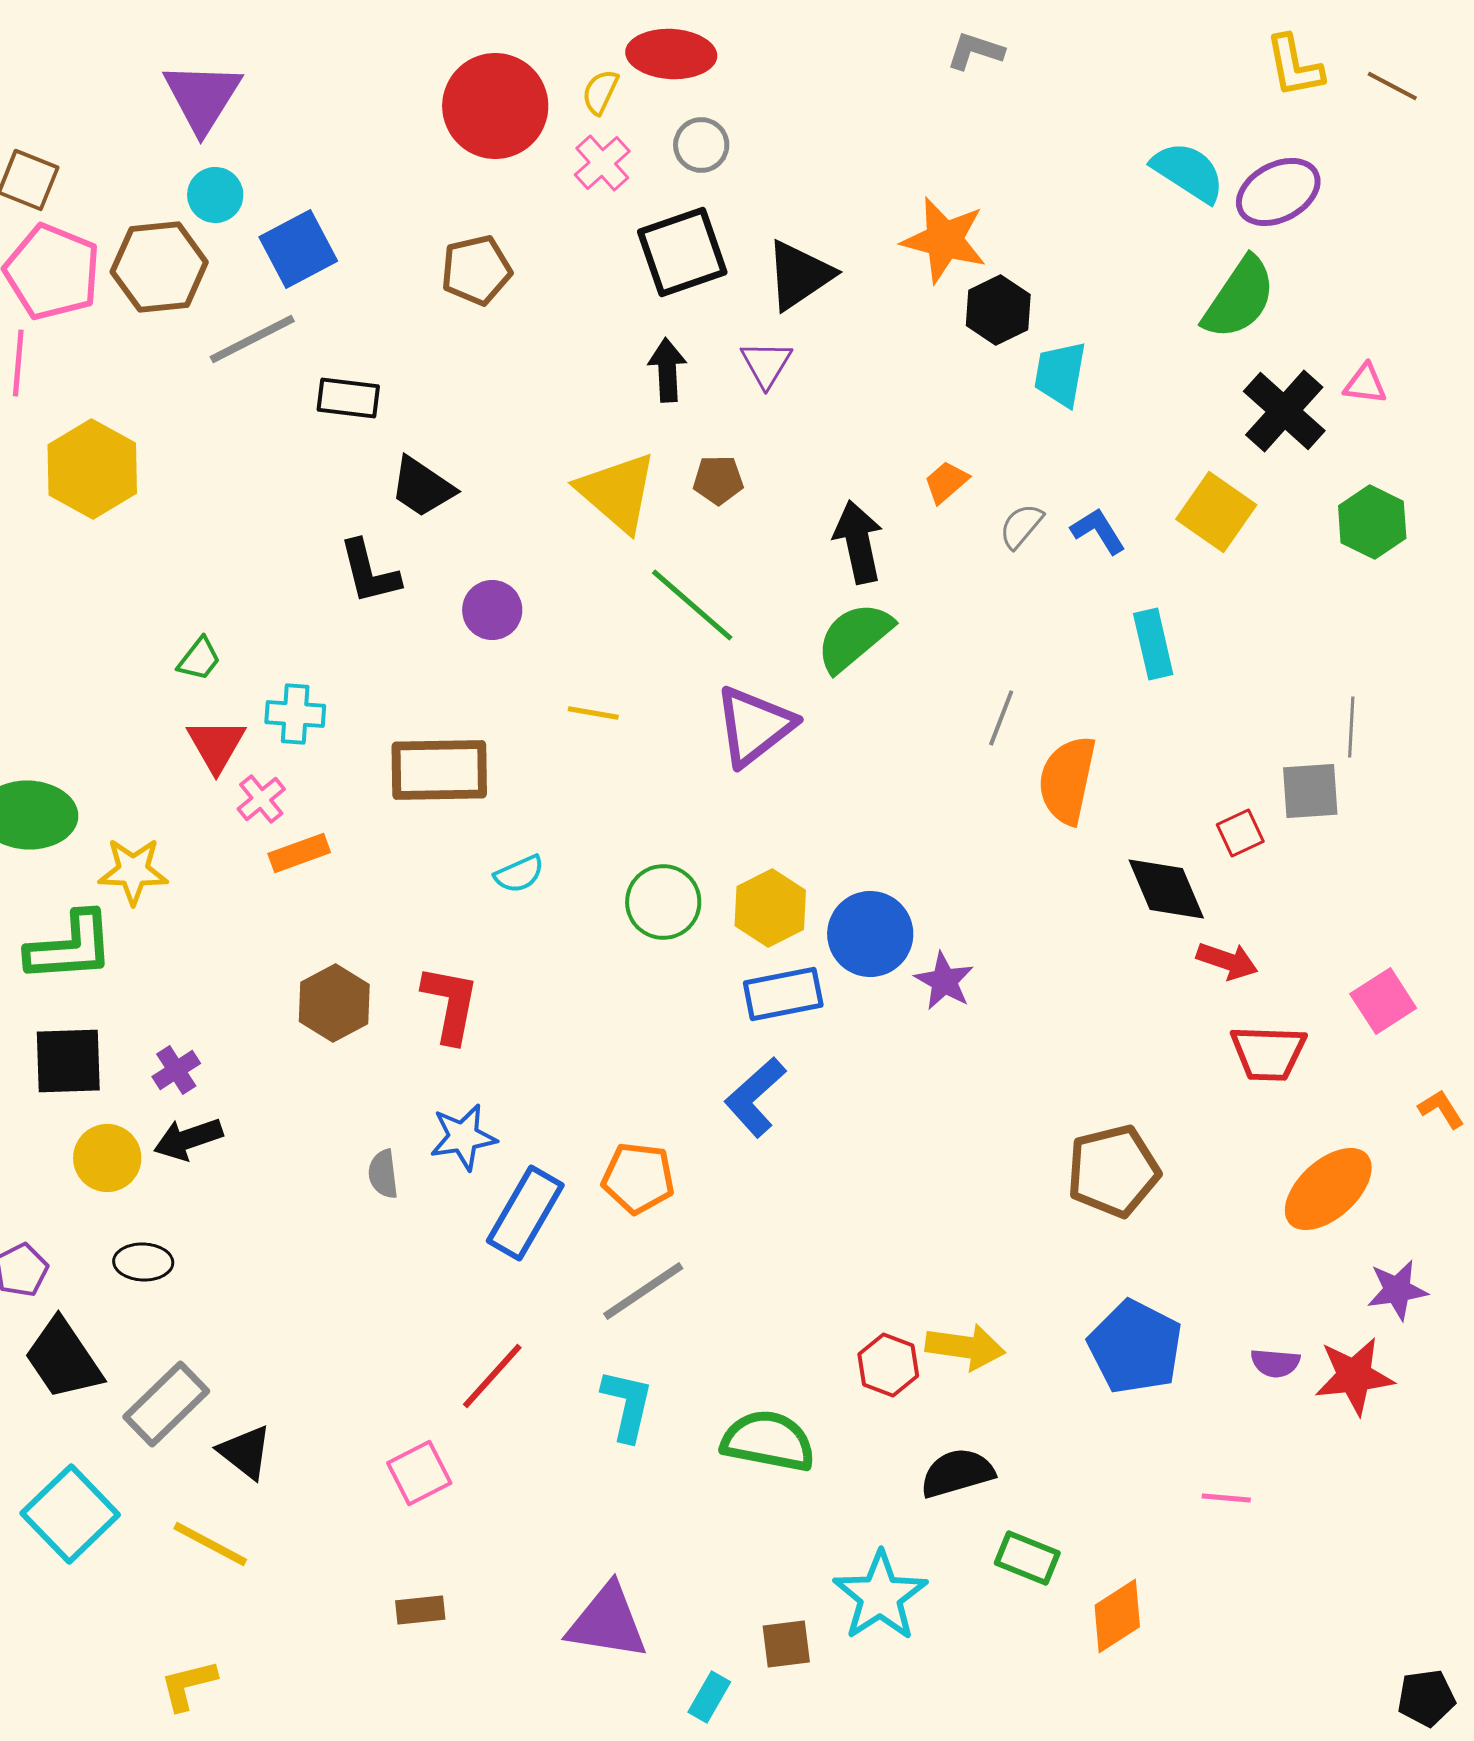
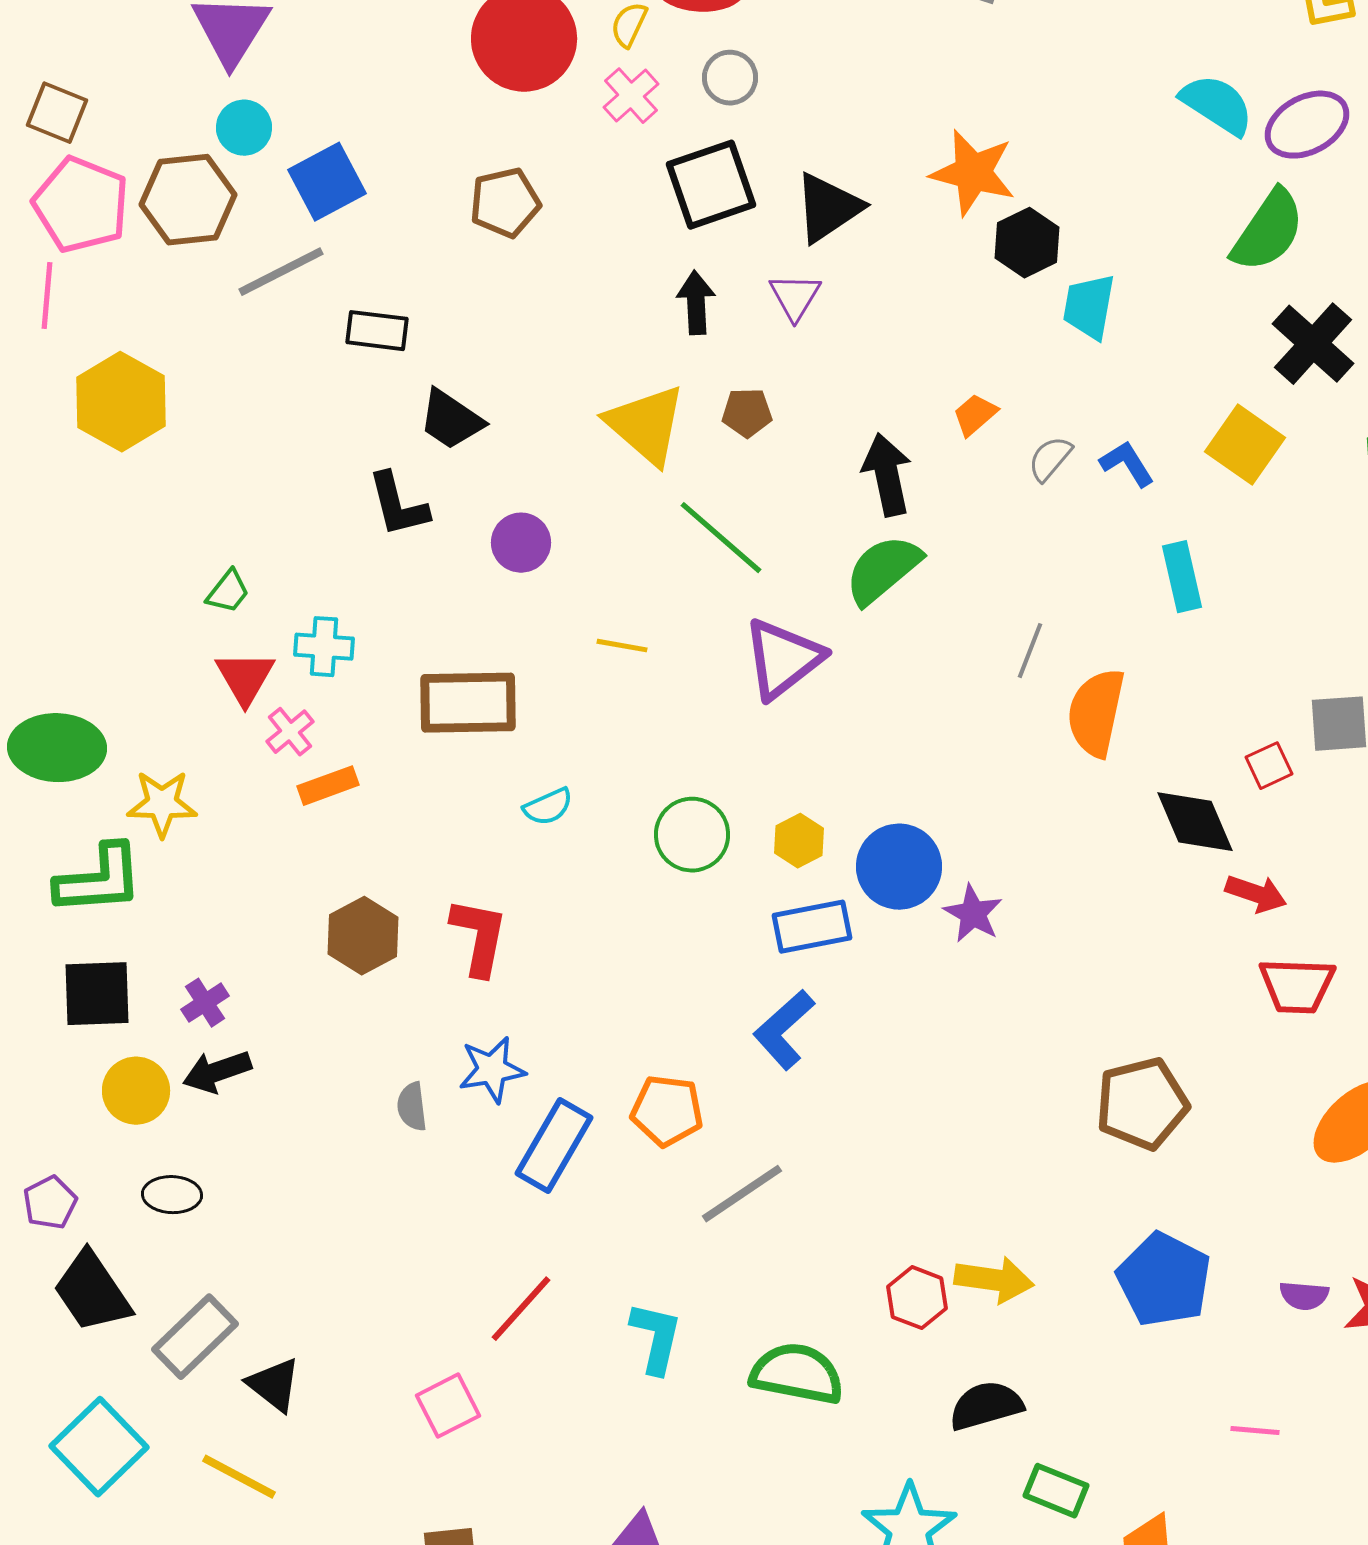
yellow hexagon: (770, 908) -> (799, 841), size x0.7
gray line: (643, 1291) -> (742, 1194), moved

